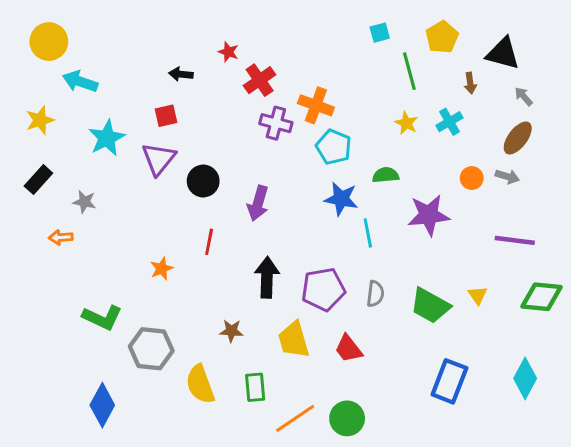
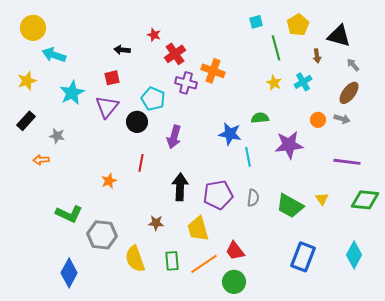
cyan pentagon: (334, 147) -> (153, 99), moved
red trapezoid: (349, 349) -> (235, 251), moved
orange line: (295, 418) -> (204, 264), moved

